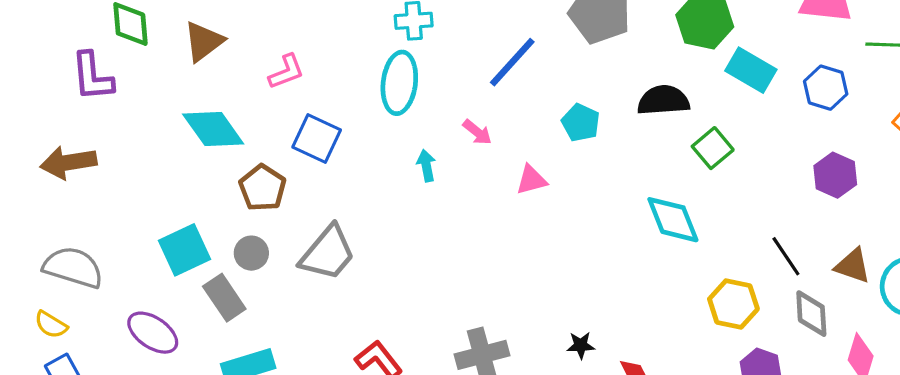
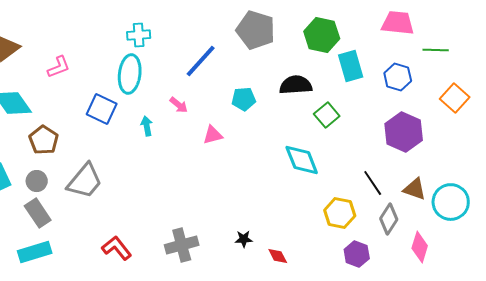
cyan rectangle: (751, 70) -> (351, 66), turned 44
cyan pentagon: (581, 123) -> (244, 99), turned -30
blue square: (317, 139) -> (102, 109), moved
purple hexagon: (835, 175) -> (404, 132), size x1.4
gray rectangle: (224, 298) -> (38, 213), moved
gray diamond: (811, 314) -> (389, 219), turned 36

